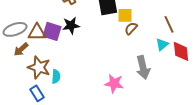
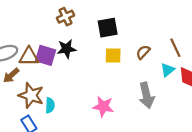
yellow square: (125, 15) -> (113, 55), moved
brown semicircle: (131, 28) -> (143, 52), moved
pink star: (114, 83) -> (103, 106), moved

